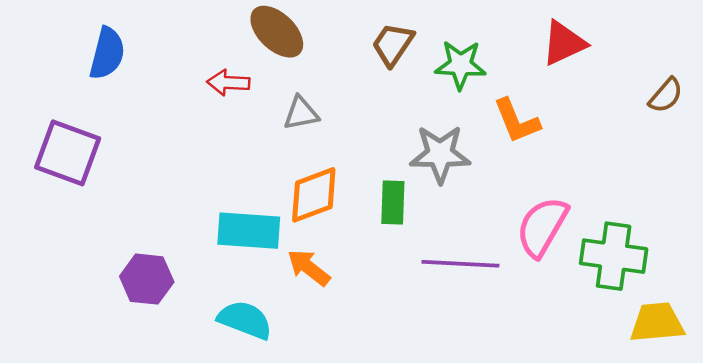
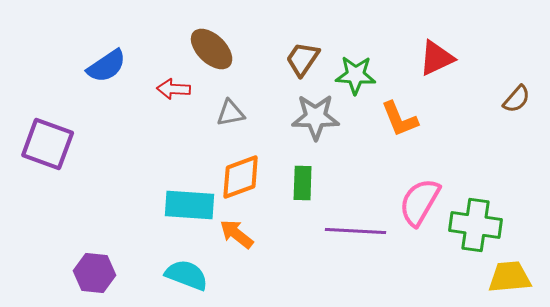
blue semicircle: (107, 53) -> (107, 66), moved, turned 42
gray star: (440, 154) -> (316, 117), moved
purple hexagon: (147, 279) -> (95, 273), moved

